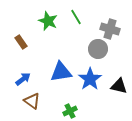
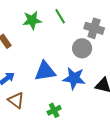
green star: (48, 21) -> (32, 20), turned -30
blue star: (90, 79) -> (74, 78), turned -30

